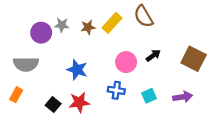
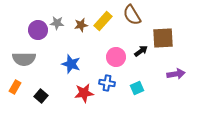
brown square: (194, 59) -> (163, 38), moved, turned -30
purple arrow: (183, 97) -> (176, 74), moved
red star: (79, 102) -> (84, 93), moved
black square: (53, 104) -> (41, 96), moved

